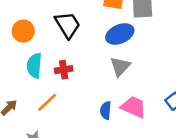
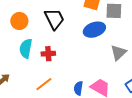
gray triangle: (120, 66) -> (118, 53), moved
orange line: (47, 102) -> (44, 84), moved

